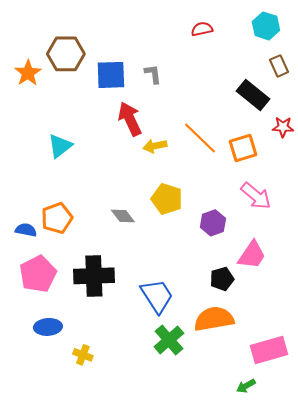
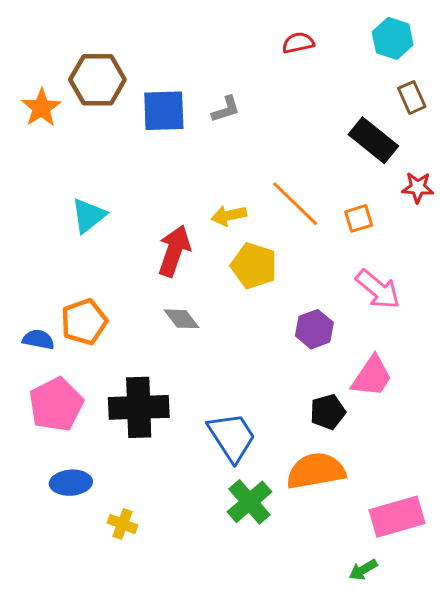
gray L-shape: (153, 74) -> (226, 109), turned 80
red arrow: (130, 119) -> (174, 251), moved, turned 44
orange square: (243, 148) -> (359, 218), size x0.7
yellow pentagon: (167, 199) -> (254, 266), moved

